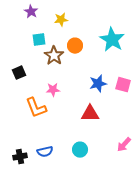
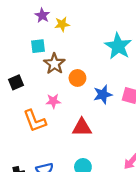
purple star: (31, 12) -> (42, 15), moved
orange circle: (75, 46) -> (77, 78), moved
red triangle: (90, 114) -> (82, 127), moved

